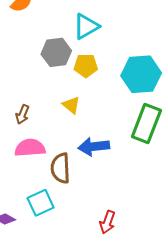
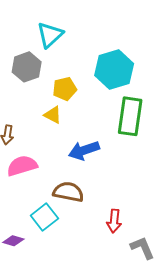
yellow pentagon: (86, 66) -> (65, 89), moved
brown semicircle: (60, 168) -> (68, 192), moved, turned 116

